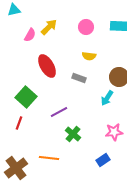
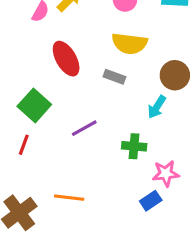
yellow semicircle: (89, 56) -> (130, 43), size x1.6
pink star: (114, 132) -> (166, 173), moved
green cross: (73, 134) -> (134, 146), moved, turned -35

